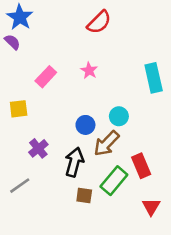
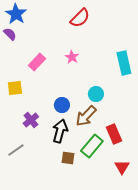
blue circle: (85, 125) -> (62, 105), moved

